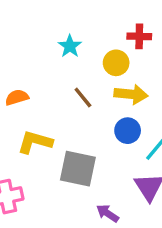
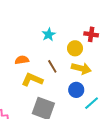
orange semicircle: (17, 97) -> (22, 60), moved
yellow L-shape: (35, 142) -> (32, 80), moved

